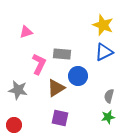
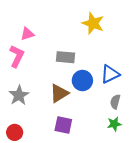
yellow star: (103, 25) -> (93, 23), moved
blue triangle: (104, 52) -> (110, 74), moved
pink L-shape: (39, 64) -> (17, 56), moved
gray star: (18, 90) -> (19, 95), turned 30

